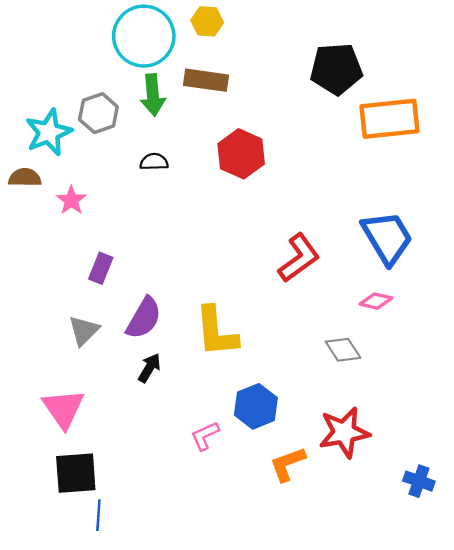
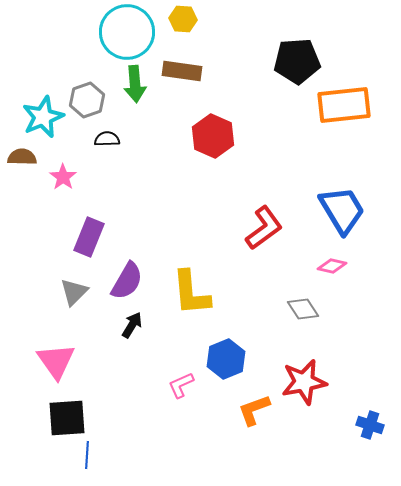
black semicircle: (154, 162) -> (107, 139), moved
purple rectangle: (101, 268) -> (89, 237), size x1.4

